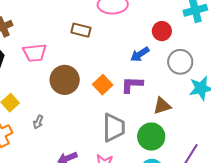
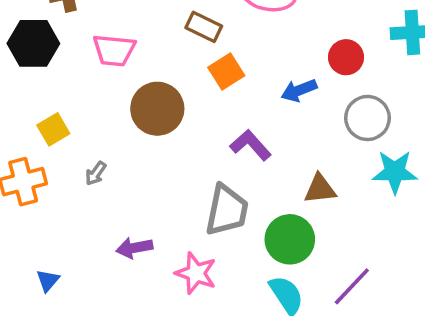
orange square: (103, 85) -> (226, 71), moved
purple L-shape: (132, 85) -> (251, 145), moved, turned 35

